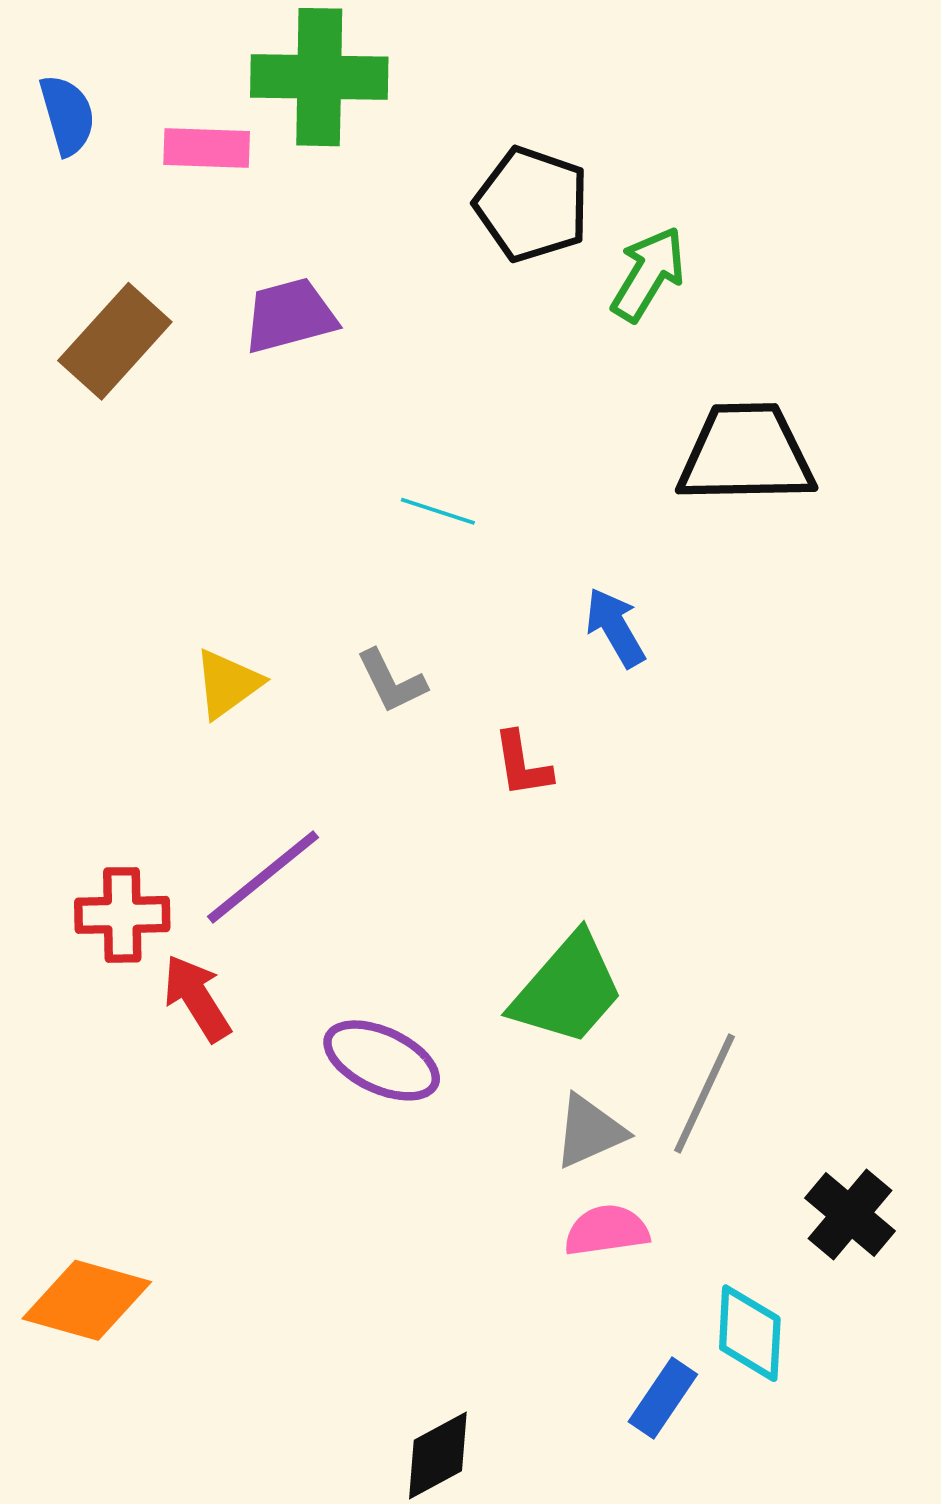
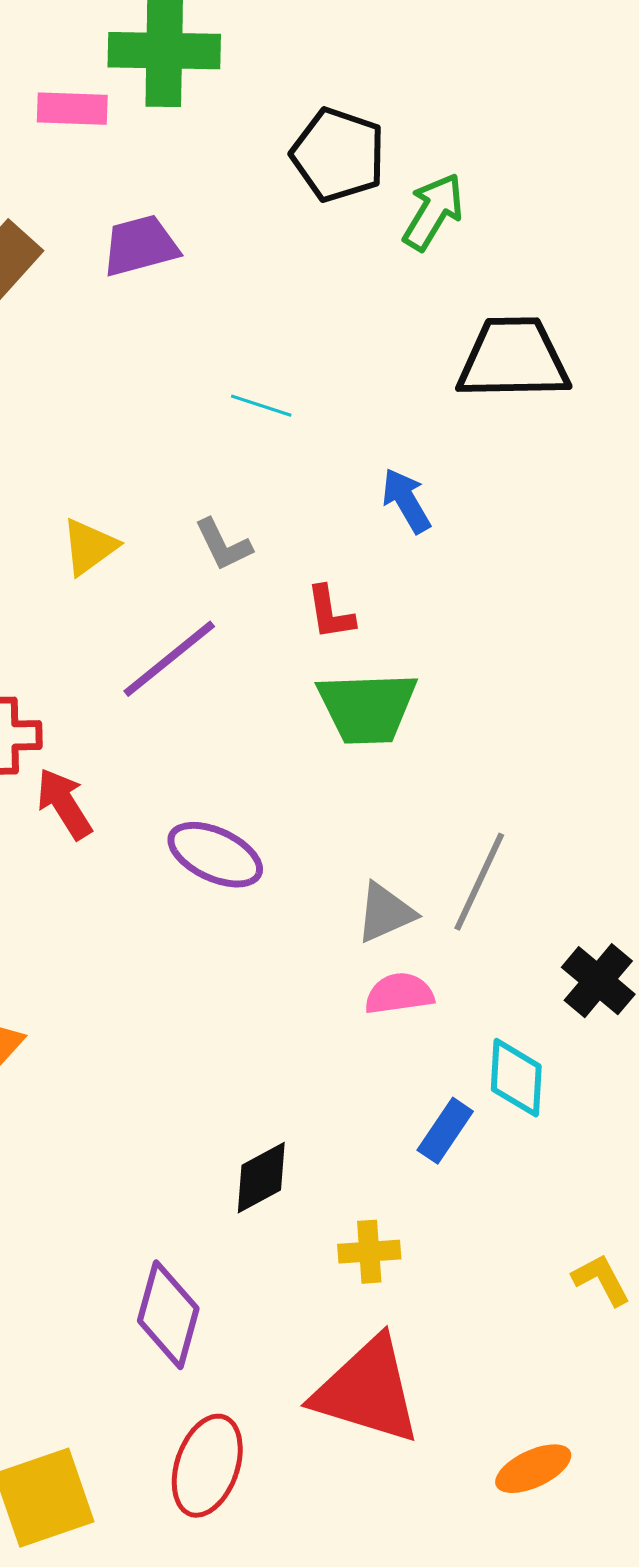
purple line: (263, 877) -> (169, 659), moved
green trapezoid: (568, 989) -> (367, 708), moved, turned 47

